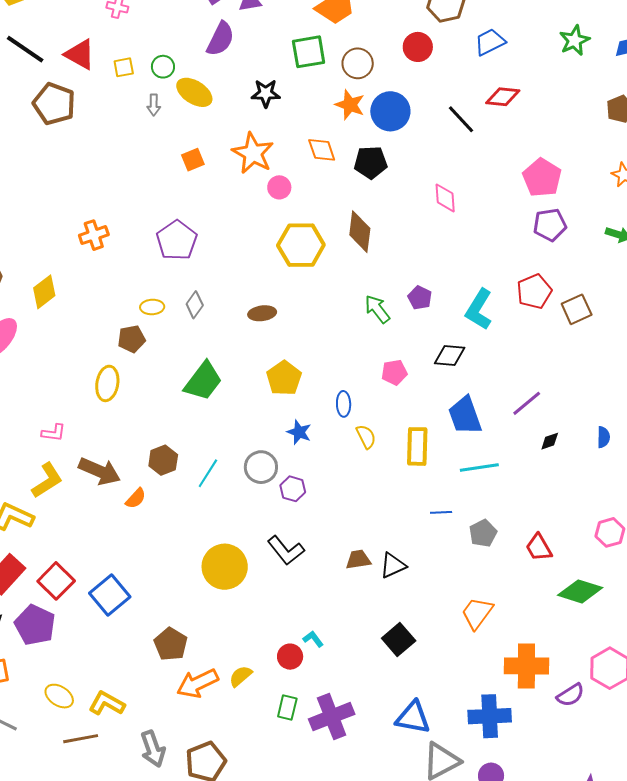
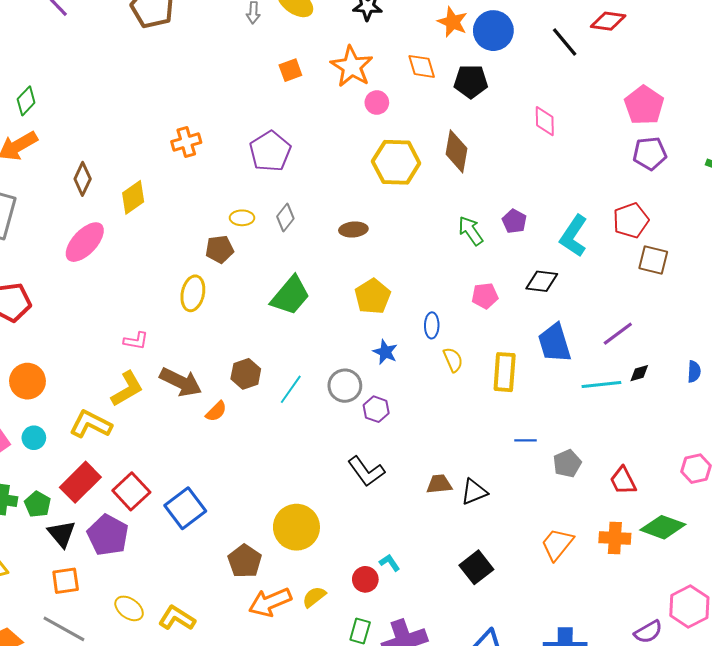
brown square: (577, 309) -> (653, 260), moved, turned 36
cyan line: (479, 467) -> (601, 385), moved
yellow circle: (225, 567) -> (296, 527), moved
orange cross: (526, 666) -> (615, 538), moved, size x0.7

